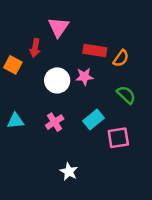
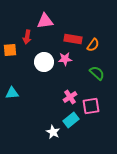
pink triangle: (58, 27) -> (45, 21), turned 48
orange square: (13, 65) -> (10, 50), turned -32
cyan rectangle: (94, 120) -> (71, 120), moved
pink cross: (55, 122) -> (70, 97), moved

